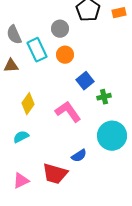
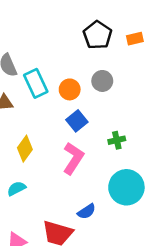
gray circle: (60, 29) -> (102, 81), moved
blue square: (85, 81) -> (77, 121), moved
pink L-shape: (68, 112) -> (73, 158), turned 68

